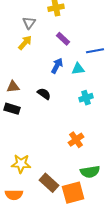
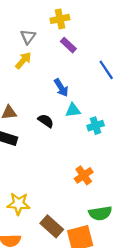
purple rectangle: (63, 39) -> (68, 45), moved
blue line: (95, 51) -> (106, 70), turned 66
blue arrow: (57, 66) -> (61, 88), turned 119
cyan triangle: (78, 69) -> (73, 110), moved

